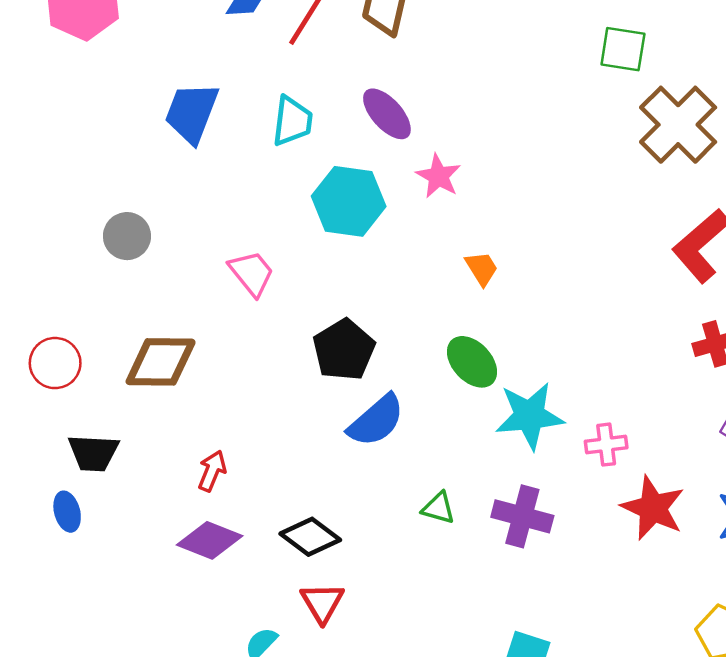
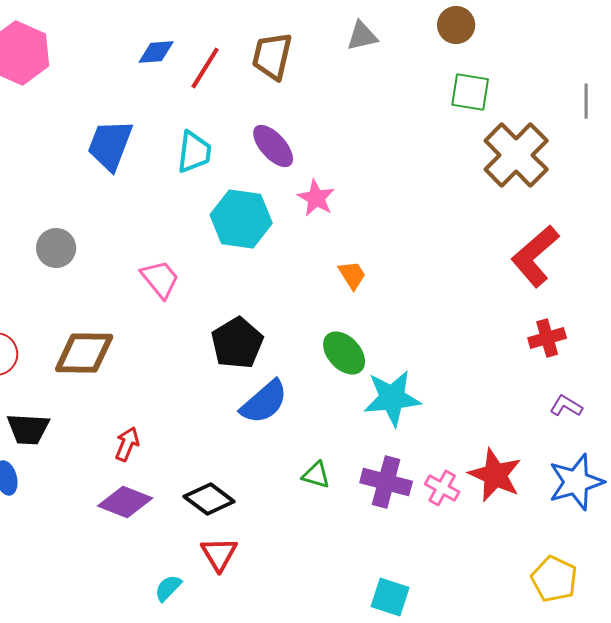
pink cross: (606, 445) -> (442, 488), moved, turned 36

